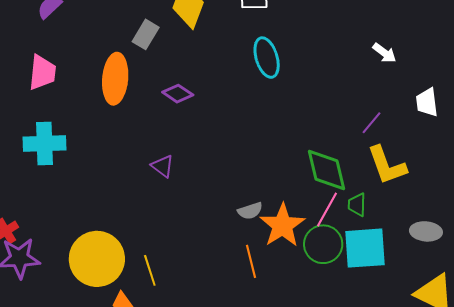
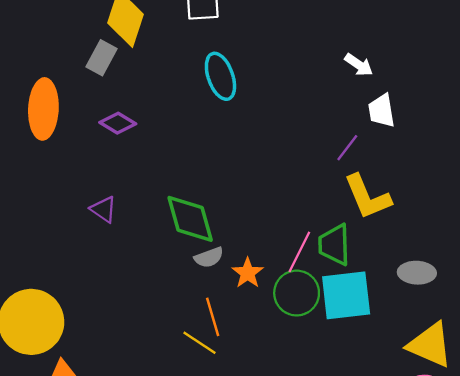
gray rectangle: (146, 34) -> (102, 58), moved
white trapezoid: (427, 102) -> (382, 111), moved
green diamond: (327, 170) -> (190, 219), moved
green trapezoid: (357, 205) -> (334, 245), size x1.5
orange star: (282, 225) -> (248, 273), size x0.6
yellow line: (150, 270) -> (200, 343), moved, turned -36

